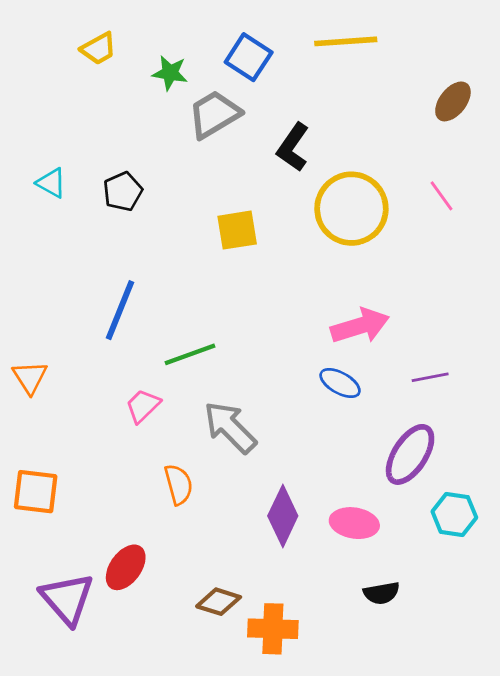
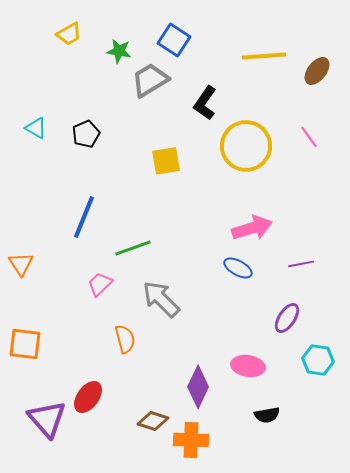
yellow line: (346, 41) -> (264, 56), moved
purple ellipse: (410, 454) -> (287, 318), size x0.7
purple diamond: (283, 516) -> (198, 387), moved

